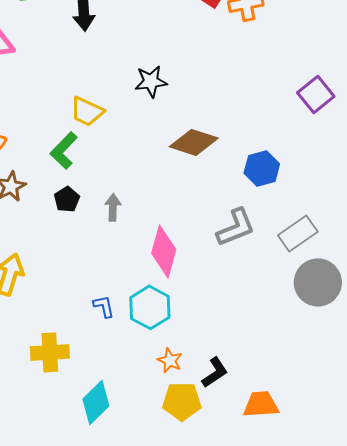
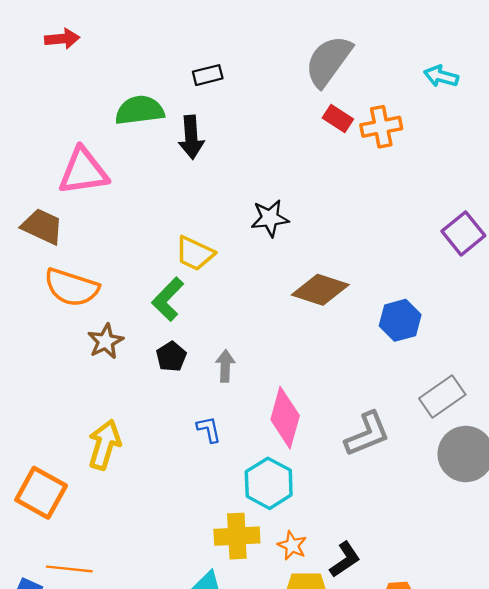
gray L-shape: (236, 227) -> (367, 434), moved
blue L-shape: (104, 306) -> (209, 429), moved
yellow cross: (50, 352) -> (237, 536), moved

